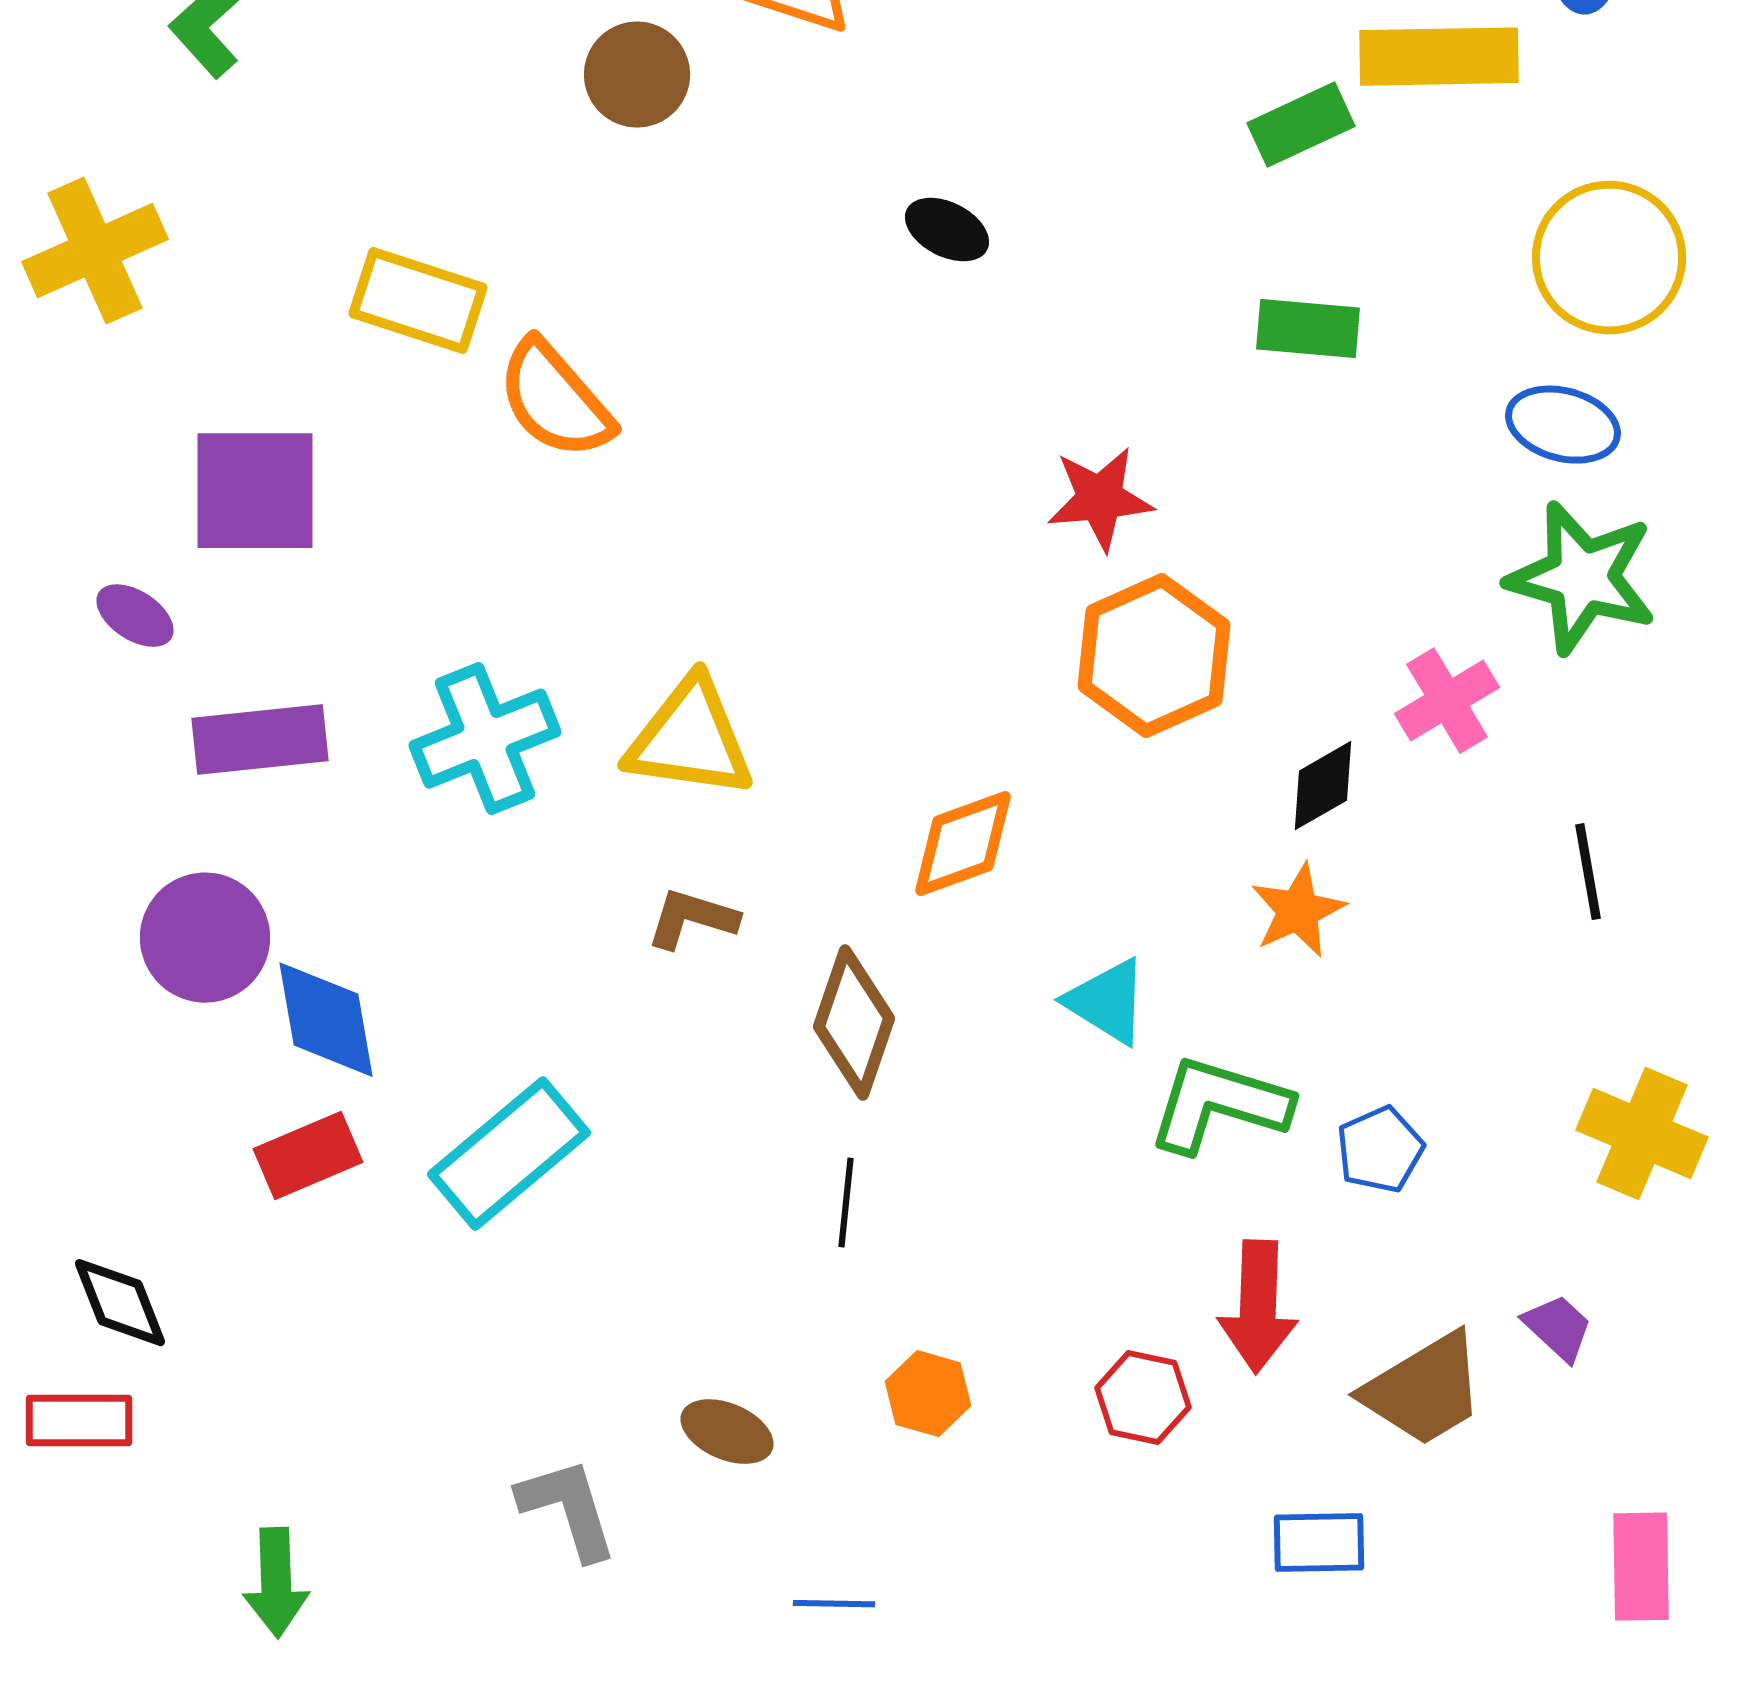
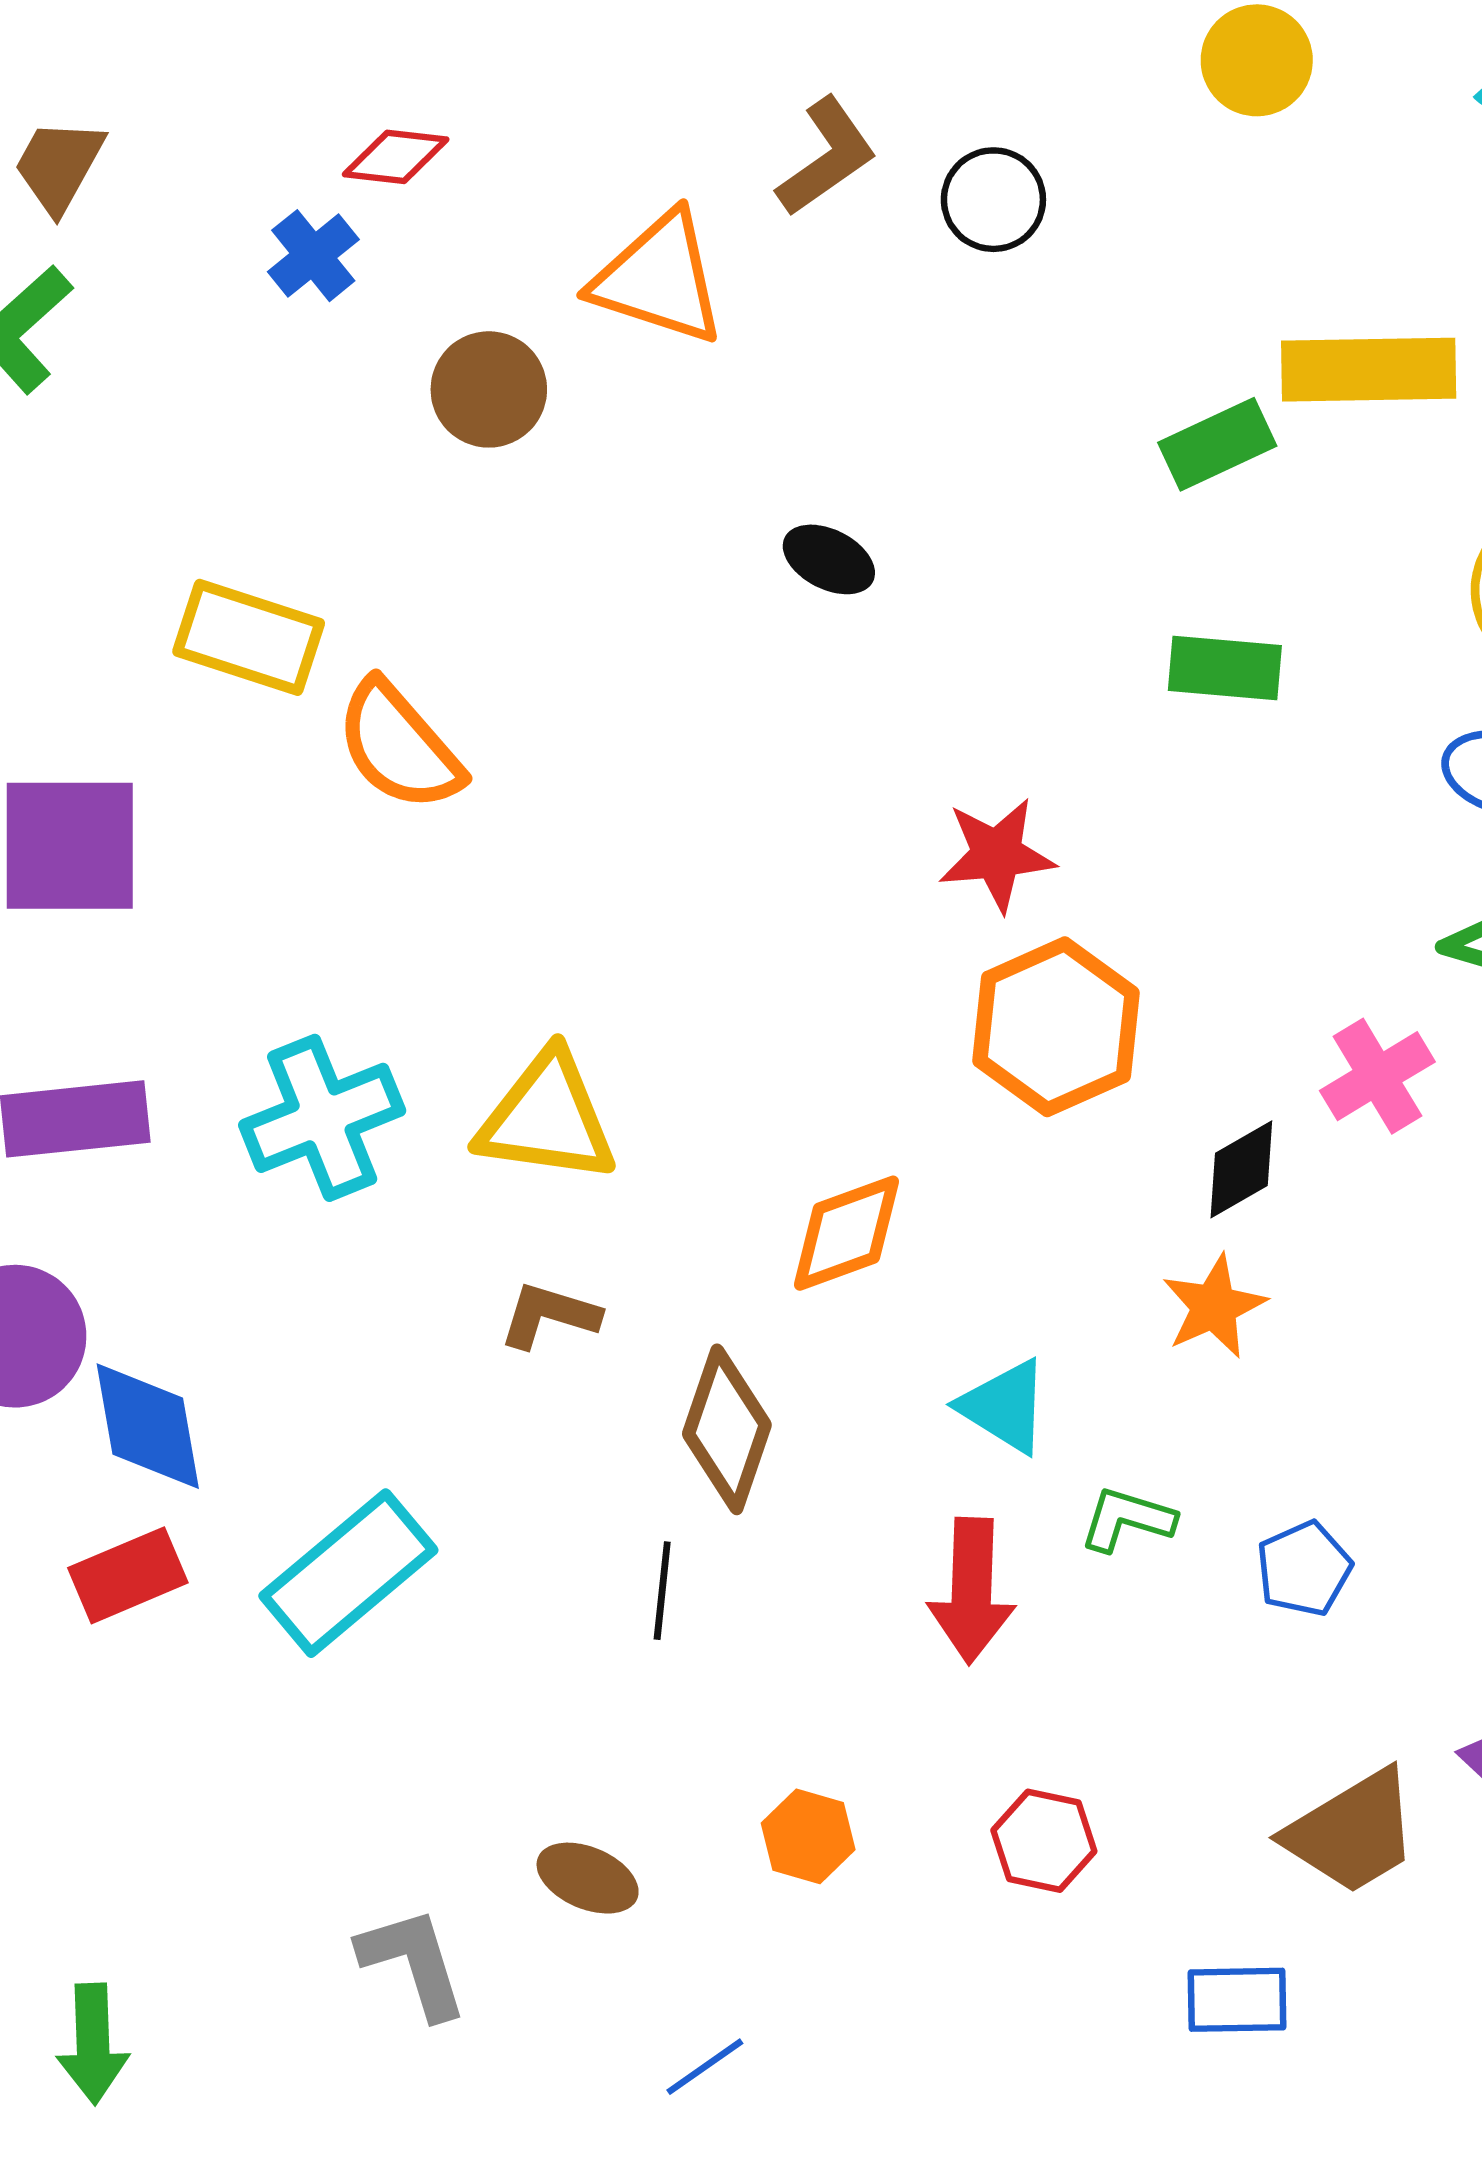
green L-shape: (1219, 1105) -> (1127, 1519), size x0.6
black line: (846, 1203) -> (662, 1591), moved
red arrow: (1258, 1307) -> (972, 1591), moved
blue line: (834, 1604) -> (705, 2067), turned -36

